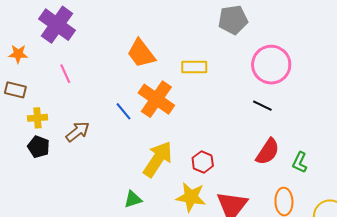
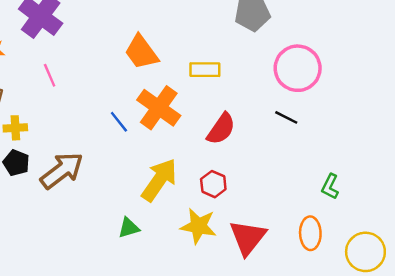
brown arrow: (78, 132) -> (62, 170), moved, size x1.5
red semicircle: (268, 152) -> (221, 129), moved

